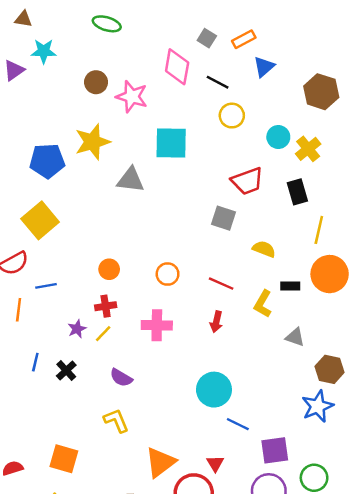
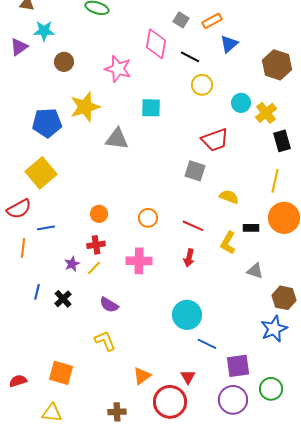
brown circle: (96, 82) -> (64, 62), moved
cyan square: (171, 143) -> (151, 108), size x0.7
black rectangle: (297, 192) -> (282, 141), moved
orange triangle: (160, 462) -> (142, 376), size x0.7

